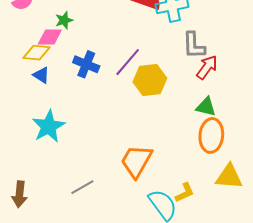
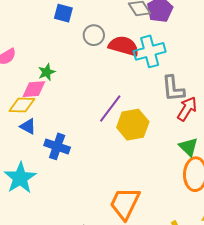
blue cross: (86, 64) -> (57, 146), moved
green triangle: (206, 107) -> (188, 147), turned 35
cyan star: (49, 126) -> (20, 178), moved

